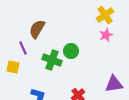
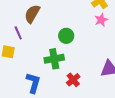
green cross: (52, 60) -> (54, 59), moved, turned -30

